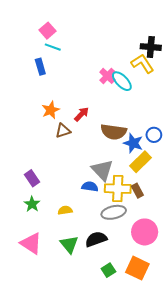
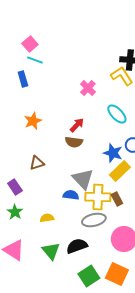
cyan ellipse: (122, 81) -> (117, 114), moved
red arrow: (82, 114) -> (77, 125), moved
brown triangle: (63, 131) -> (37, 163), moved
brown semicircle: (114, 132) -> (74, 142), moved, size x0.7
green square: (108, 270) -> (89, 276), size x1.5

